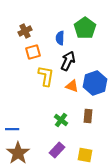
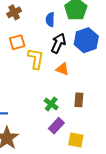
orange square: (33, 52) -> (17, 42), moved
blue hexagon: (95, 83) -> (86, 40), moved
purple rectangle: (57, 150) -> (56, 126), moved

